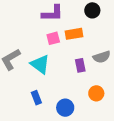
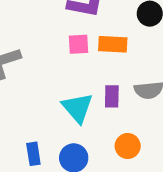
cyan triangle: (40, 64) -> (78, 108), moved
blue rectangle: (36, 98) -> (33, 154), moved

